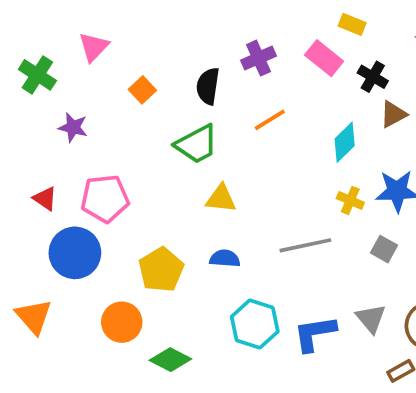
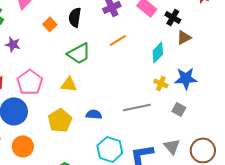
black semicircle: (208, 86) -> (75, 17), moved
pink pentagon: (105, 199) -> (30, 82), turned -30
yellow triangle: (221, 199) -> (69, 84), moved
orange circle: (122, 322) -> (23, 146), moved

